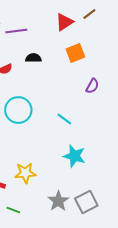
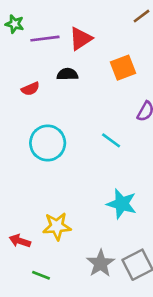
red triangle: (64, 22) -> (81, 39), moved
cyan line: (64, 119) -> (111, 140), moved

